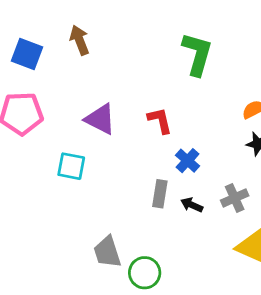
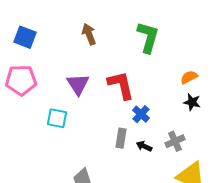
brown arrow: (80, 40) -> (89, 34), moved
purple triangle: (100, 119) -> (78, 84), turned 30
red L-shape: (160, 120) -> (121, 85), size x1.5

